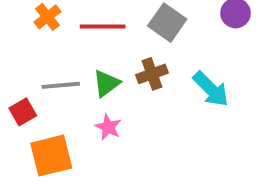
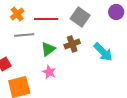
gray line: (61, 85) -> (24, 35), moved

